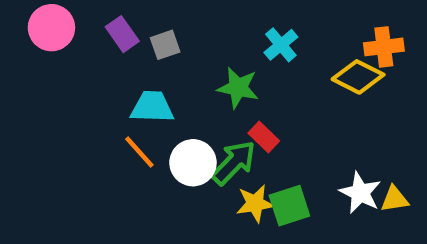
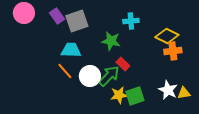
gray square: (165, 45) -> (77, 21), size x1.6
cyan cross: (281, 45) -> (131, 21), turned 35
orange cross: (384, 47) -> (173, 51), moved

